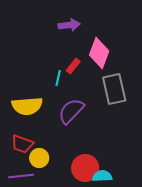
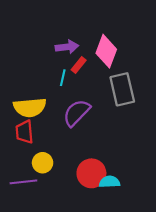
purple arrow: (69, 25) -> (67, 47), moved
red trapezoid: (22, 144) -> (24, 132), moved, turned 65

